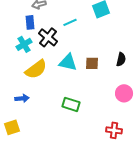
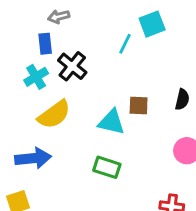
cyan line: (70, 22) -> (125, 44), moved, turned -40
cyan triangle: (68, 62) -> (111, 122), moved
blue arrow: (22, 98) -> (33, 158), size x1.6

